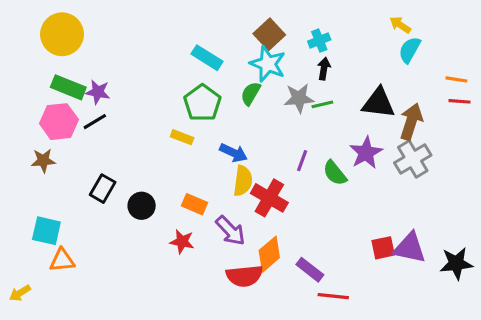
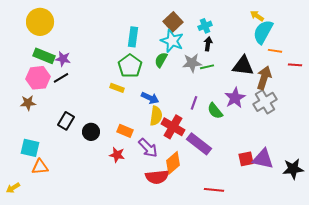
cyan semicircle: (410, 50) -> (263, 32), size x1.4
cyan rectangle: (207, 58) -> (133, 37), turned 66
orange line: (456, 79) -> (275, 51), moved
purple rectangle: (310, 270) -> (199, 144), moved, size x1.4

